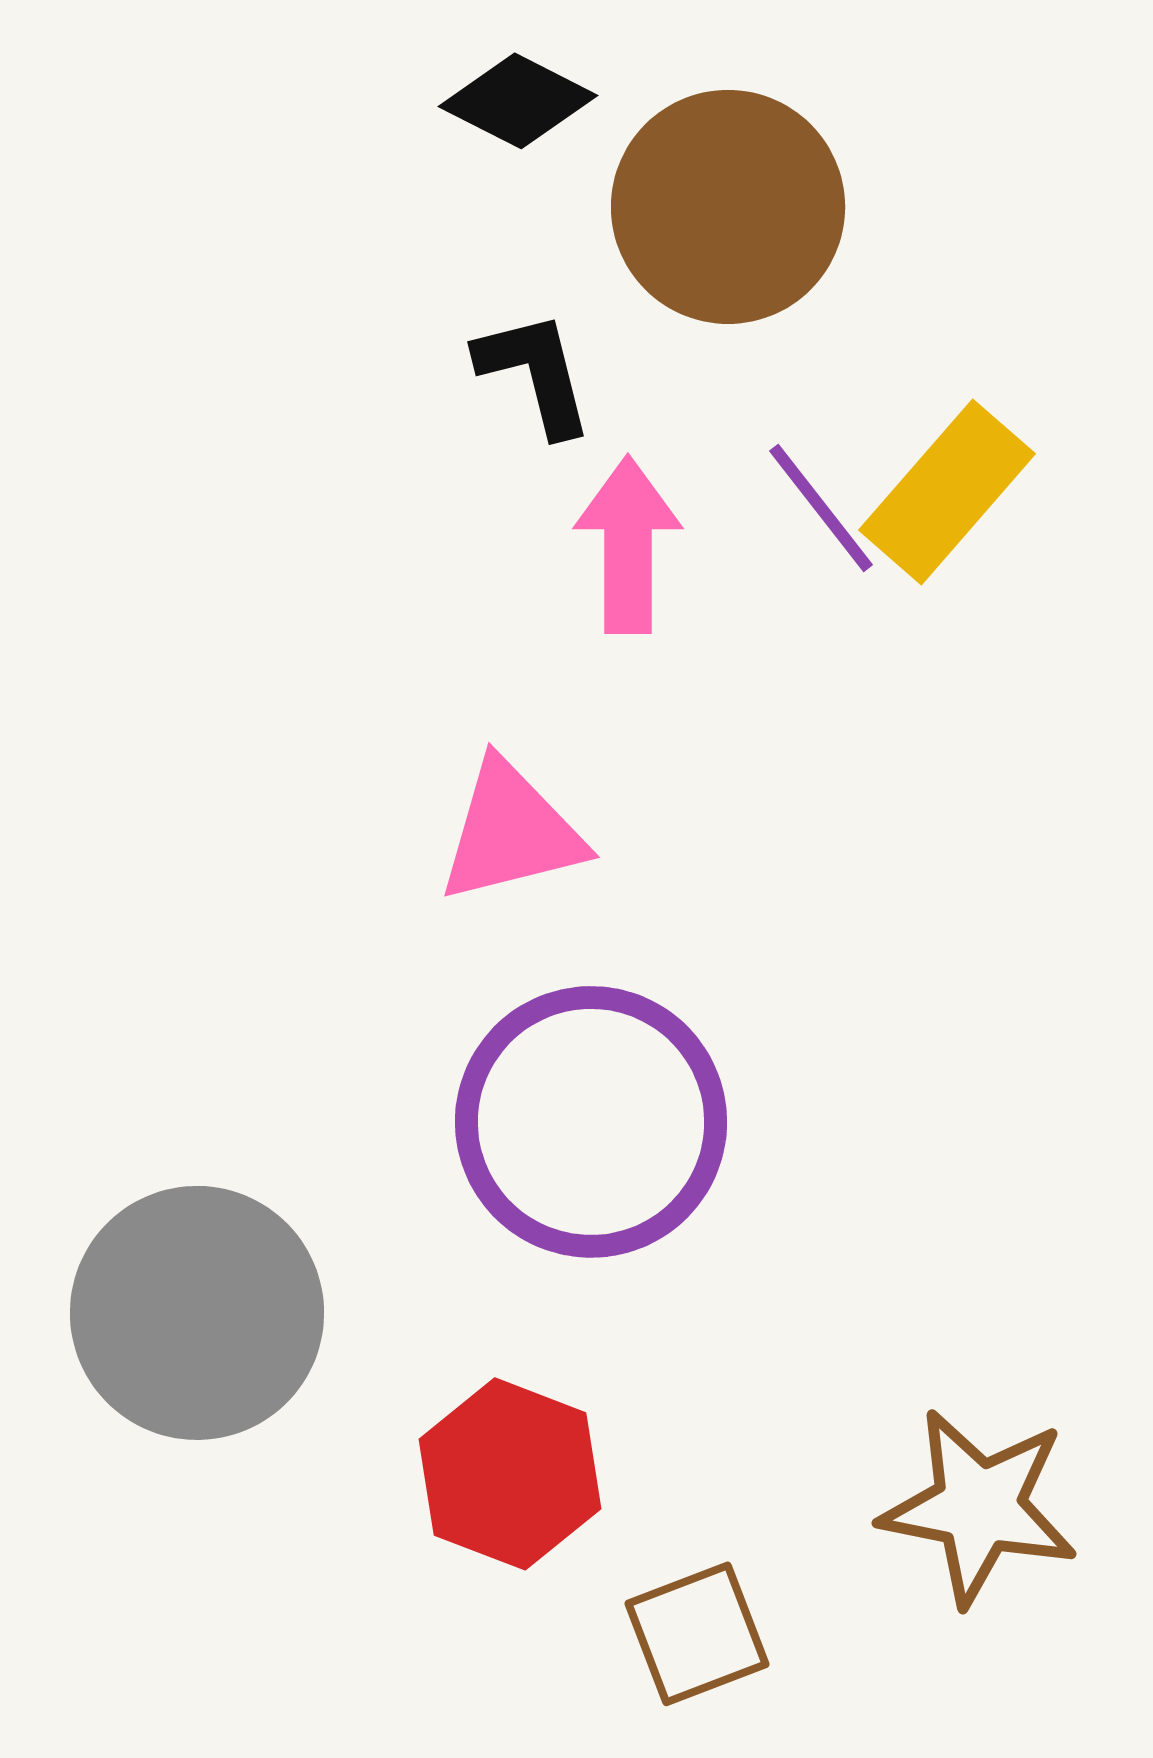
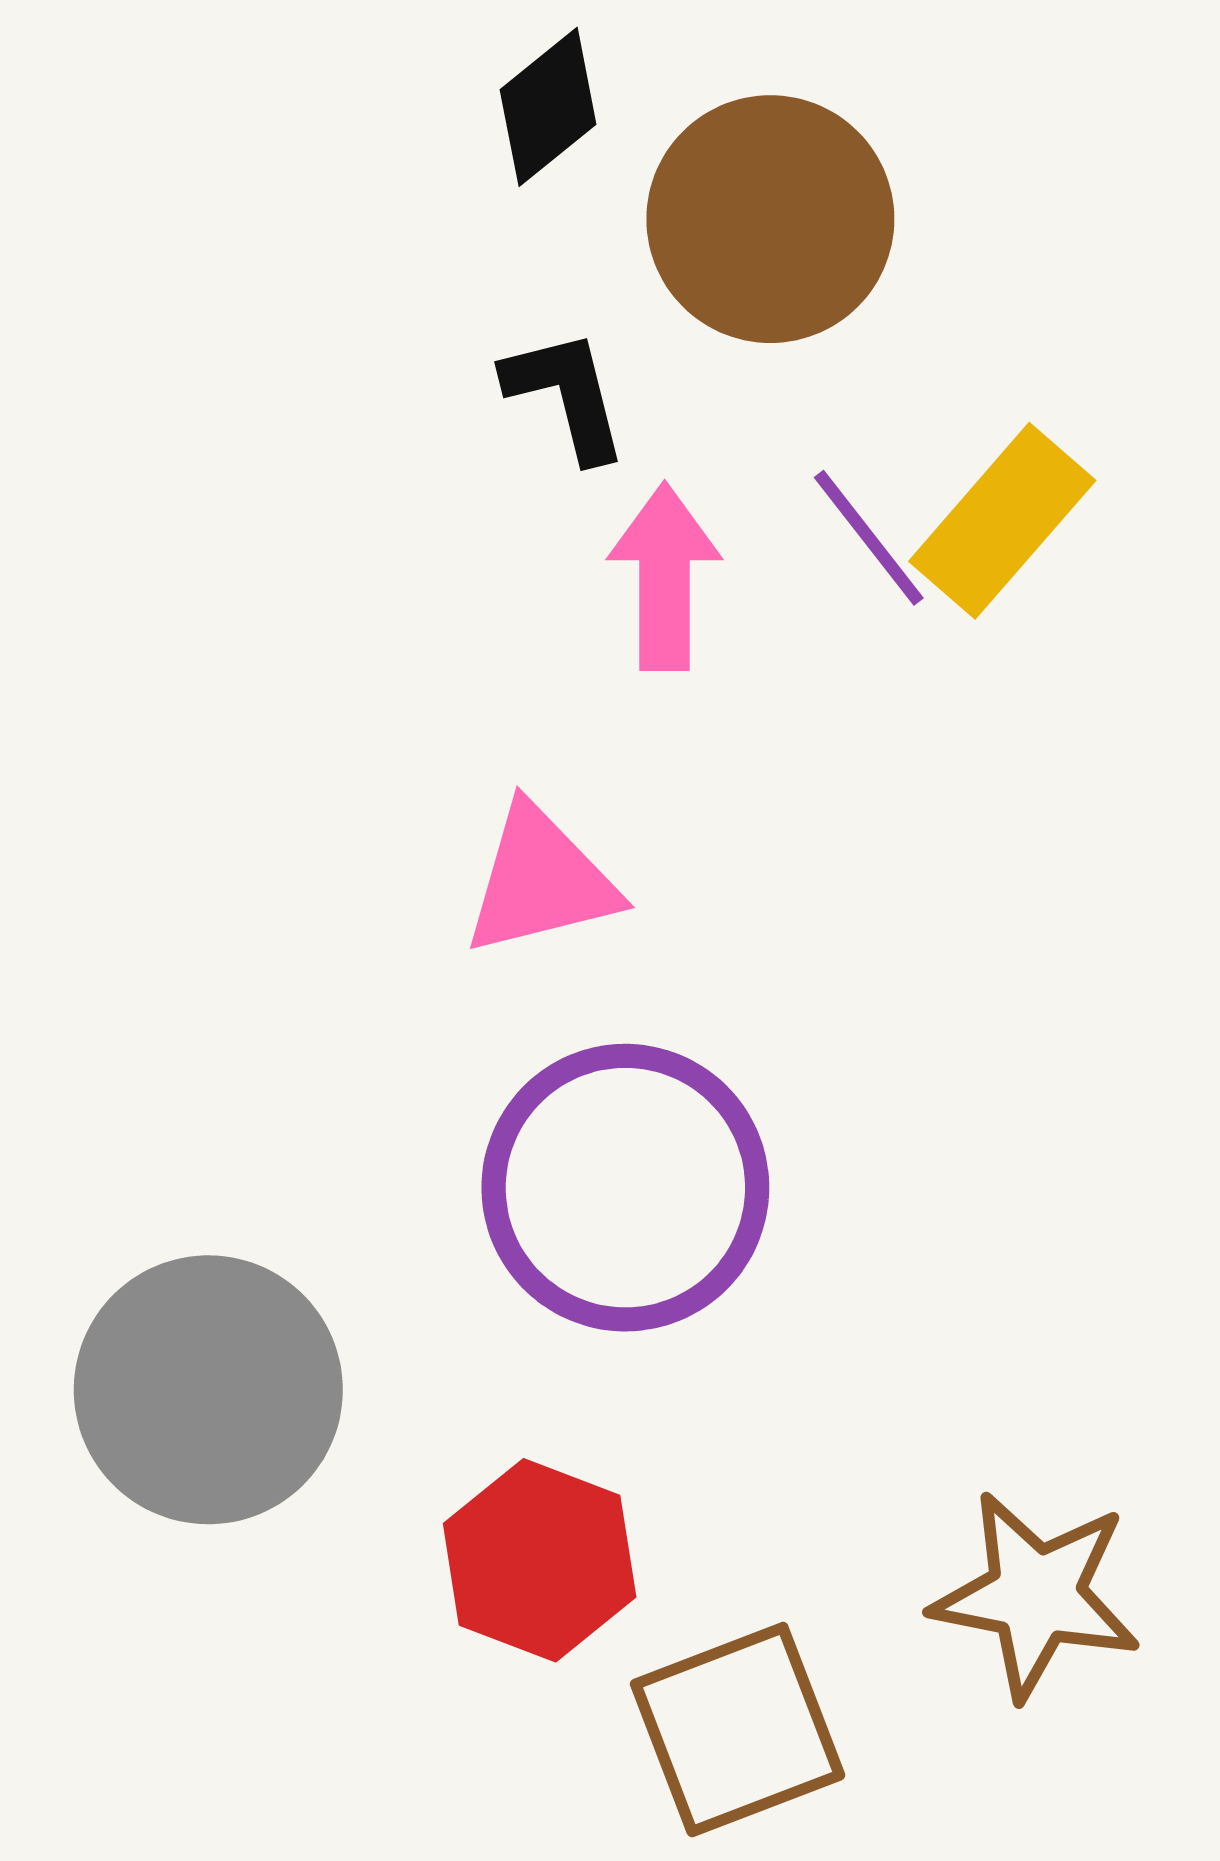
black diamond: (518, 101) -> (548, 107), turned -66
brown square: (697, 1634) -> (738, 1730), size x1.4

